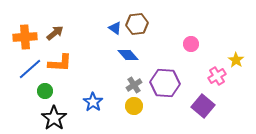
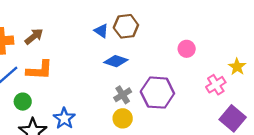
blue diamond: (128, 55) -> (116, 61), turned -30
blue star: (93, 102) -> (64, 118), moved
purple square: (203, 106) -> (233, 118), moved

